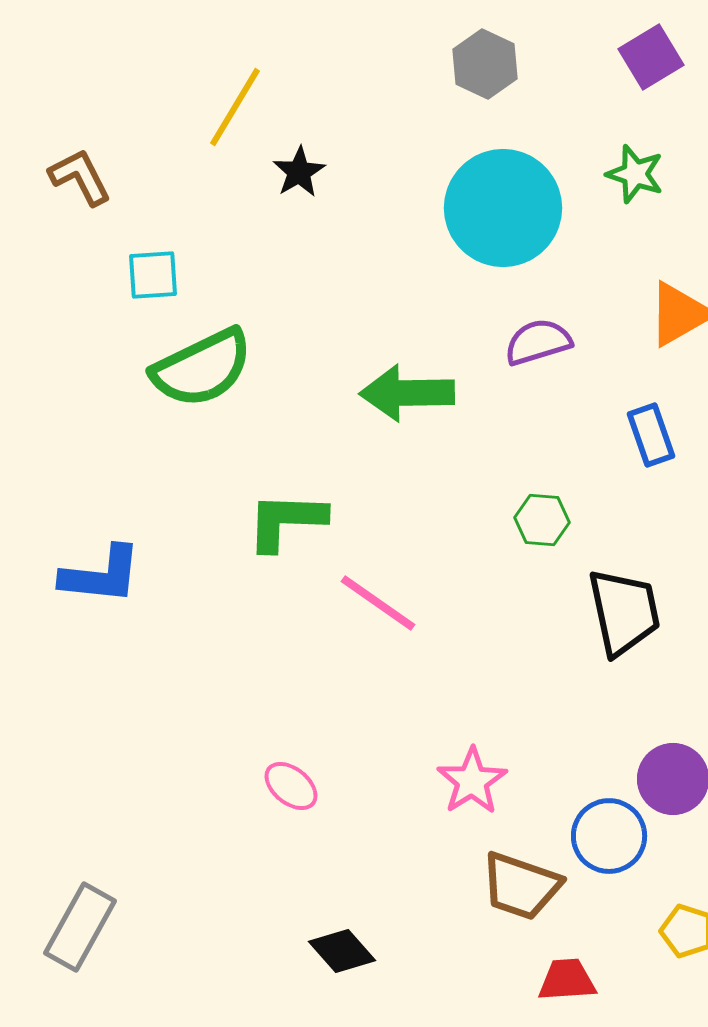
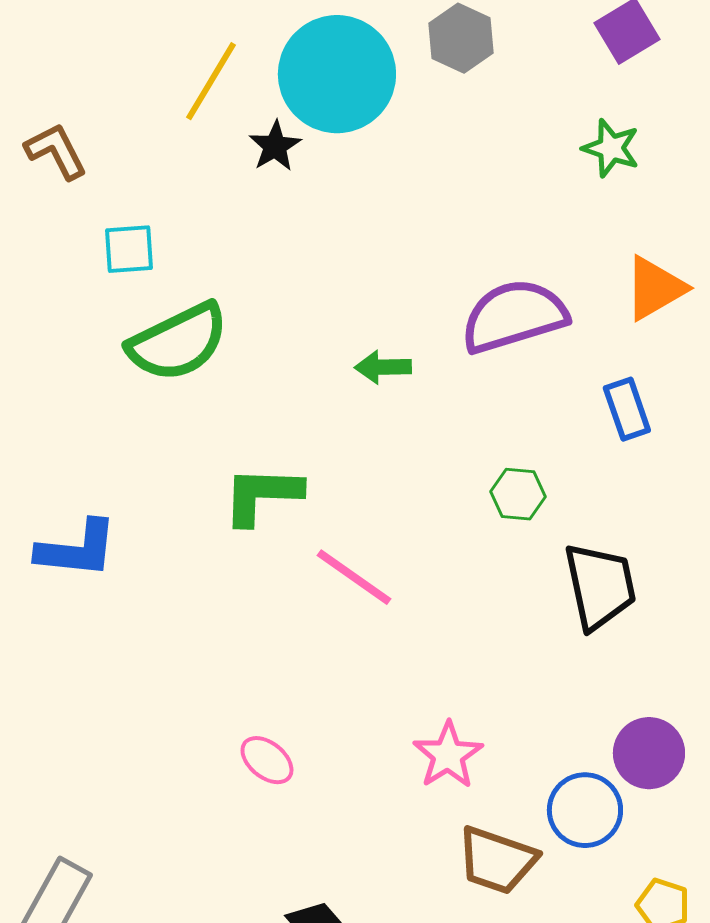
cyan circle: (503, 208) -> (337, 74), moved
purple semicircle: (538, 342) -> (514, 316), size x1.6
green arrow: (407, 393) -> (383, 367), size x0.6

